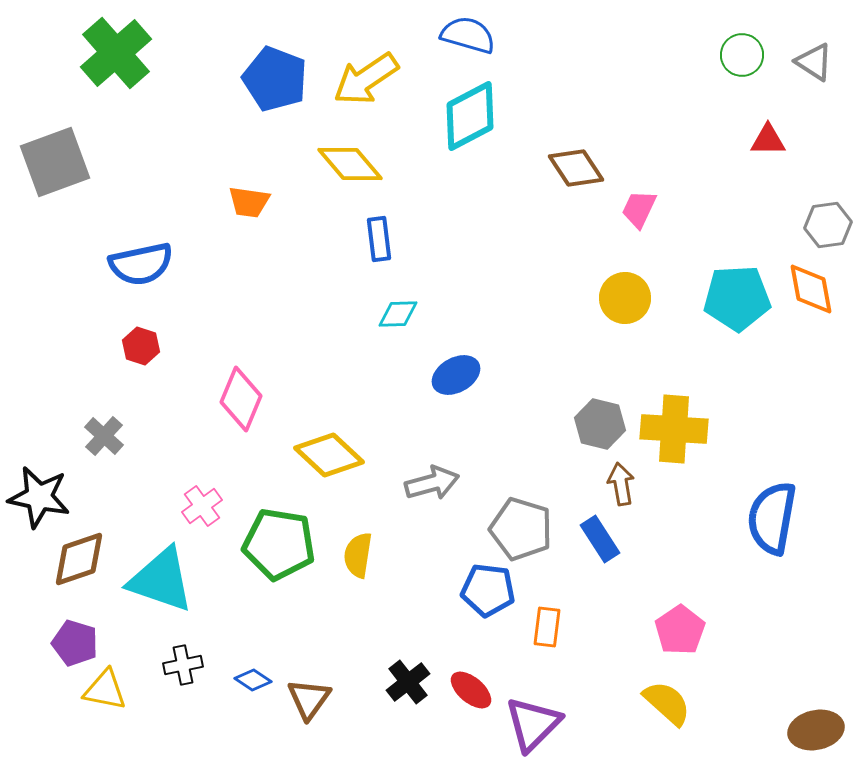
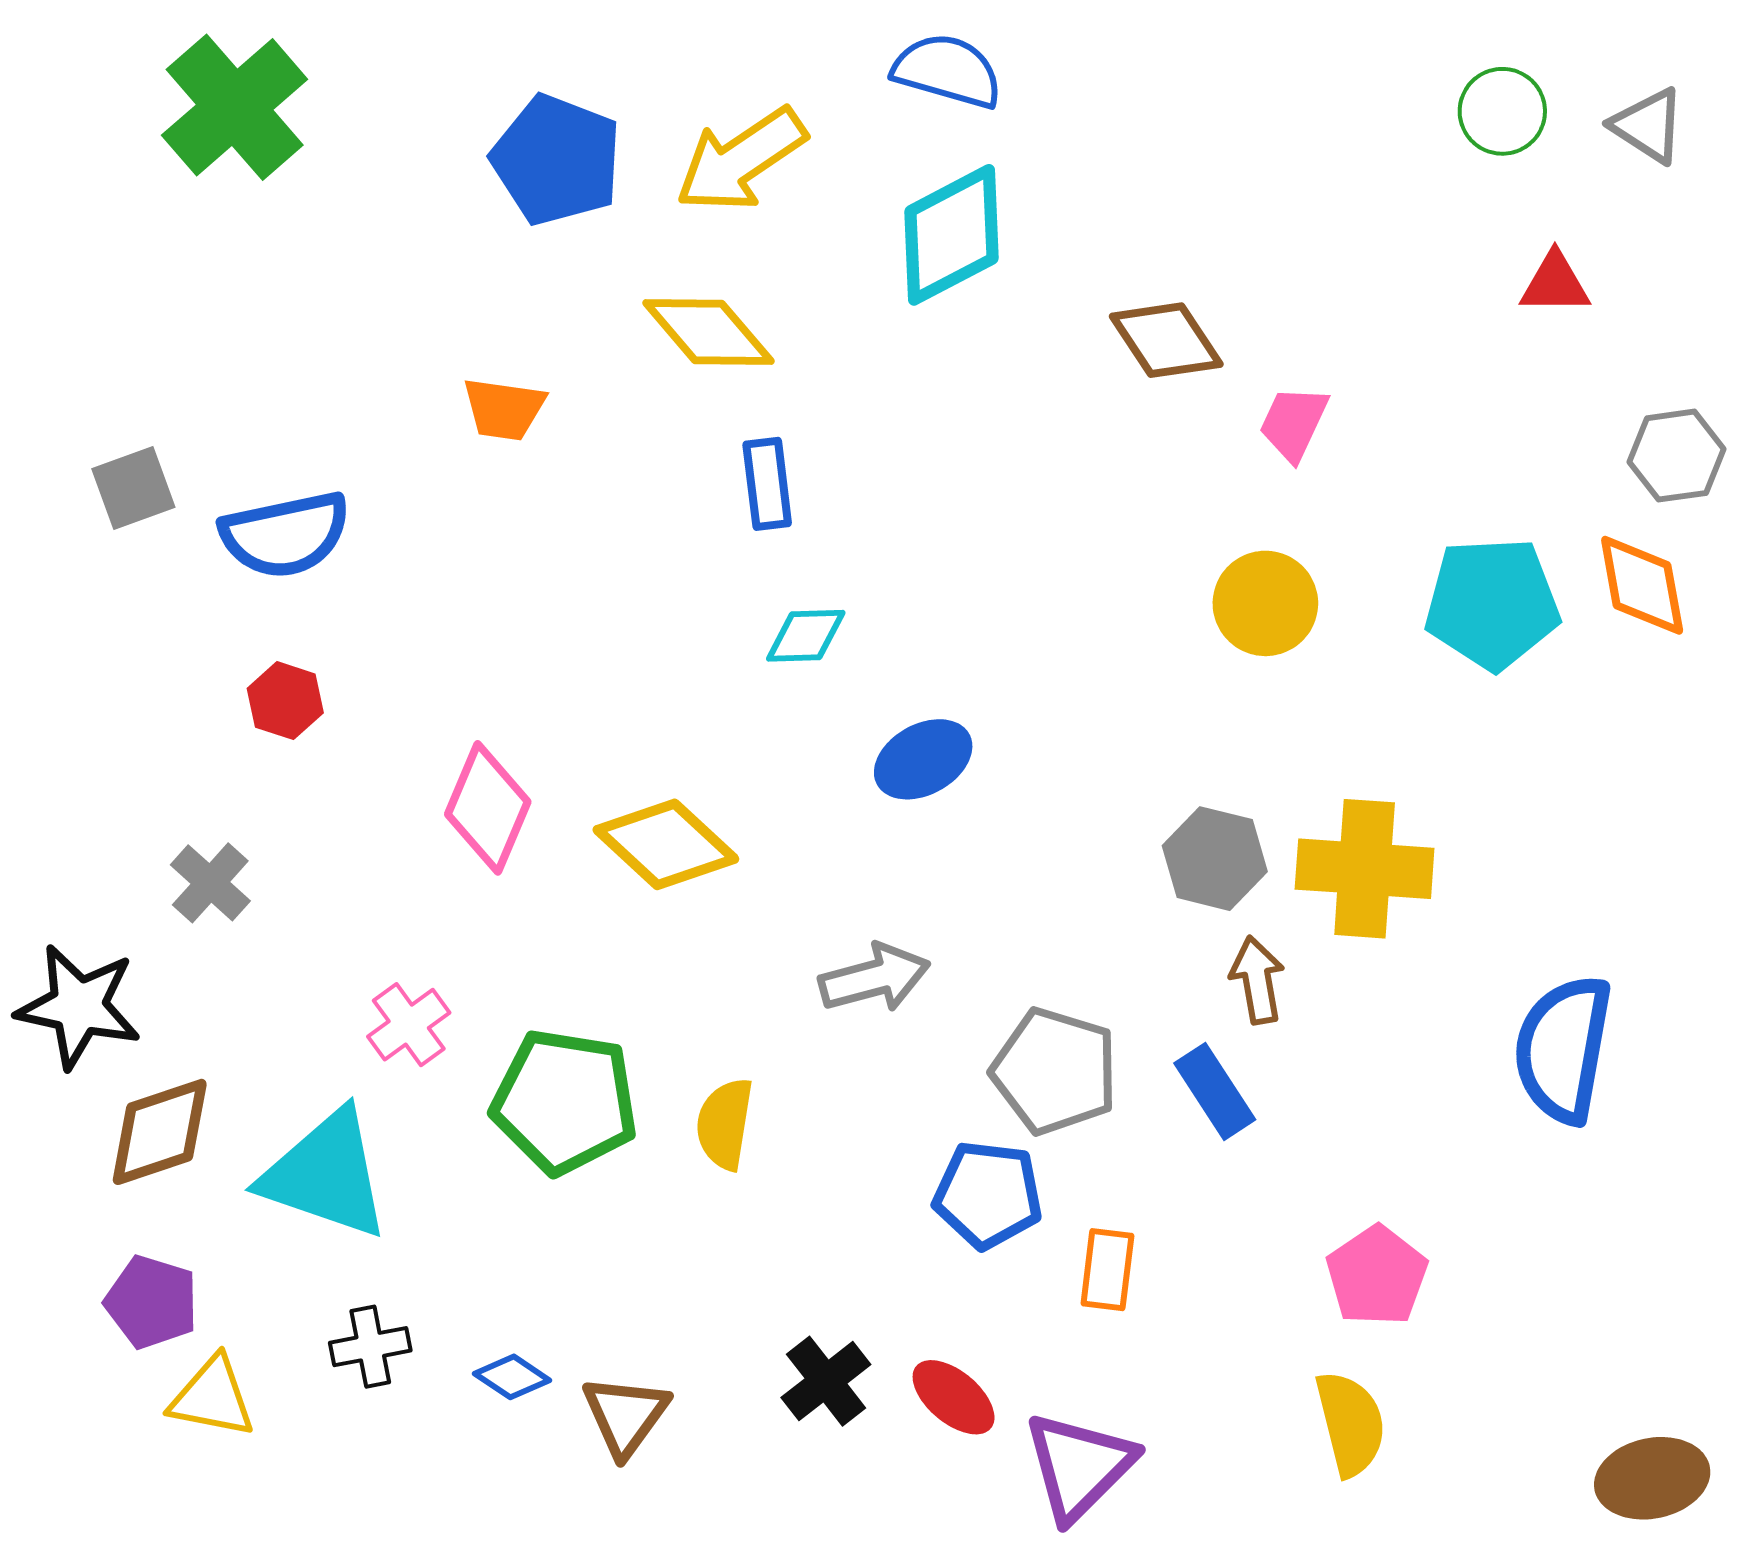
gray square: (55, 162) -> (133, 488), moved, size x0.6
yellow diamond: (329, 455) -> (666, 844), moved
yellow semicircle: (667, 703) -> (1350, 1424), turned 34

